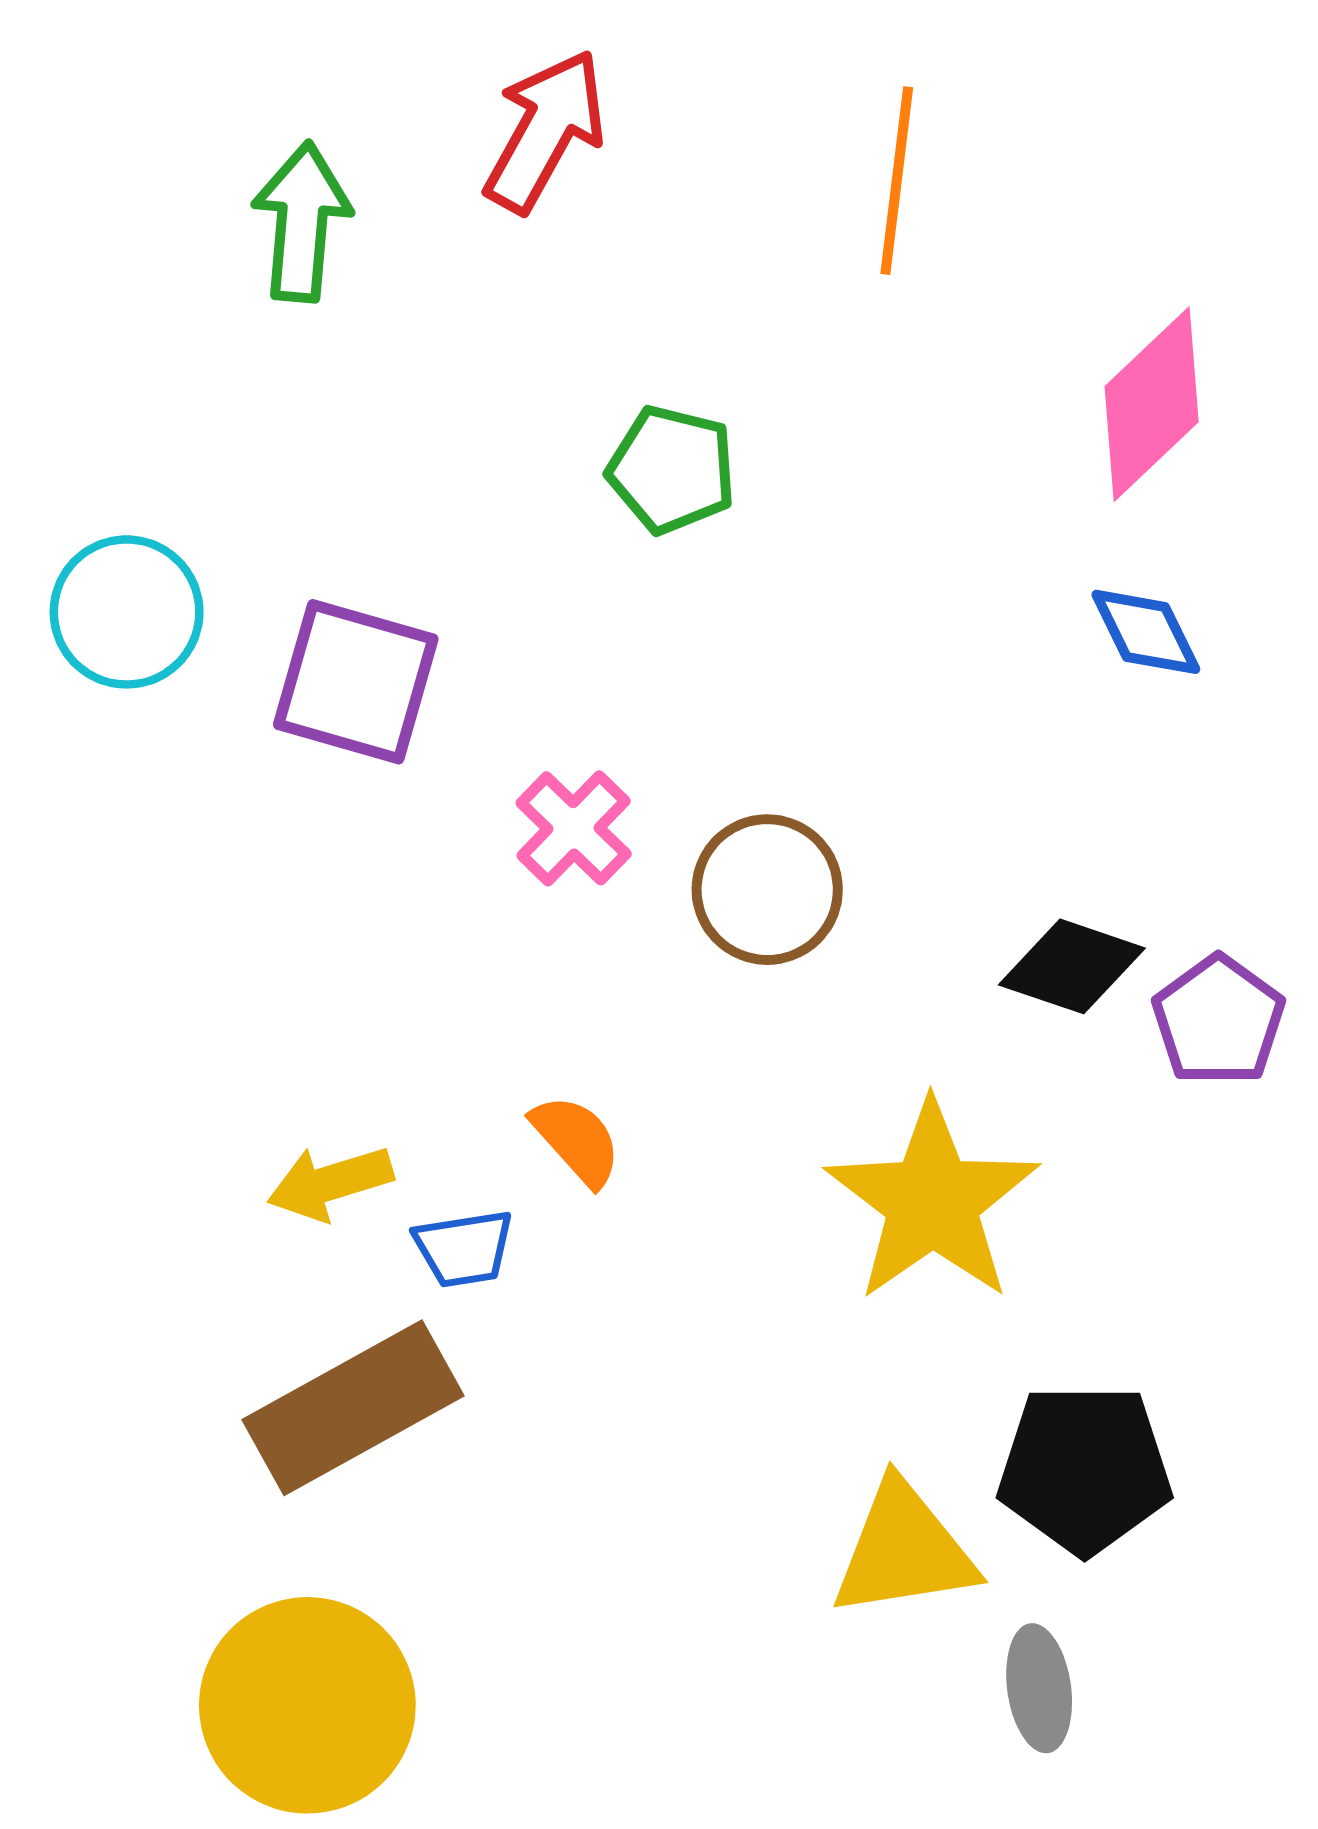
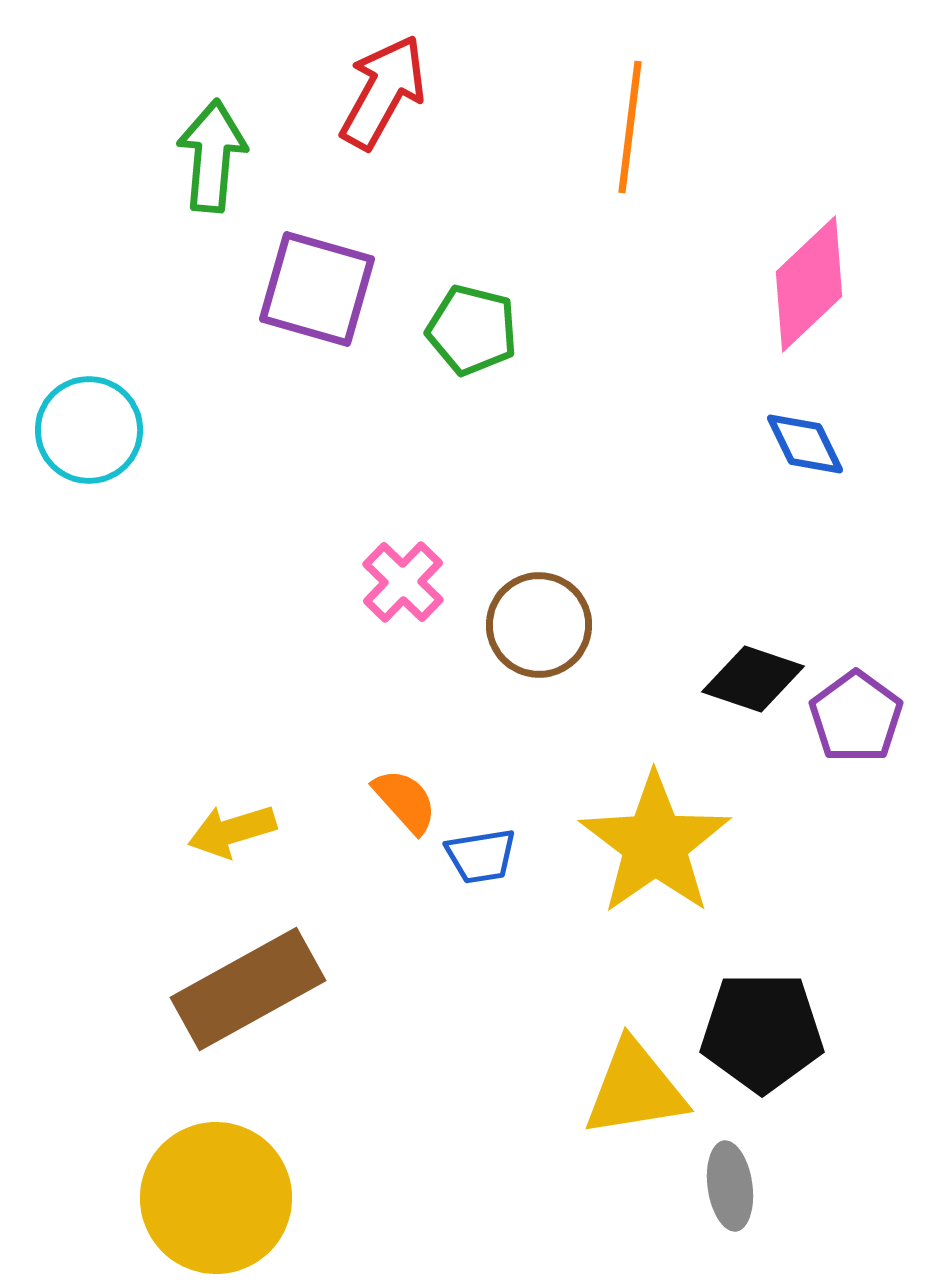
purple square: (356, 682) -> (317, 289), moved
blue trapezoid: (464, 1248) -> (481, 856), moved

